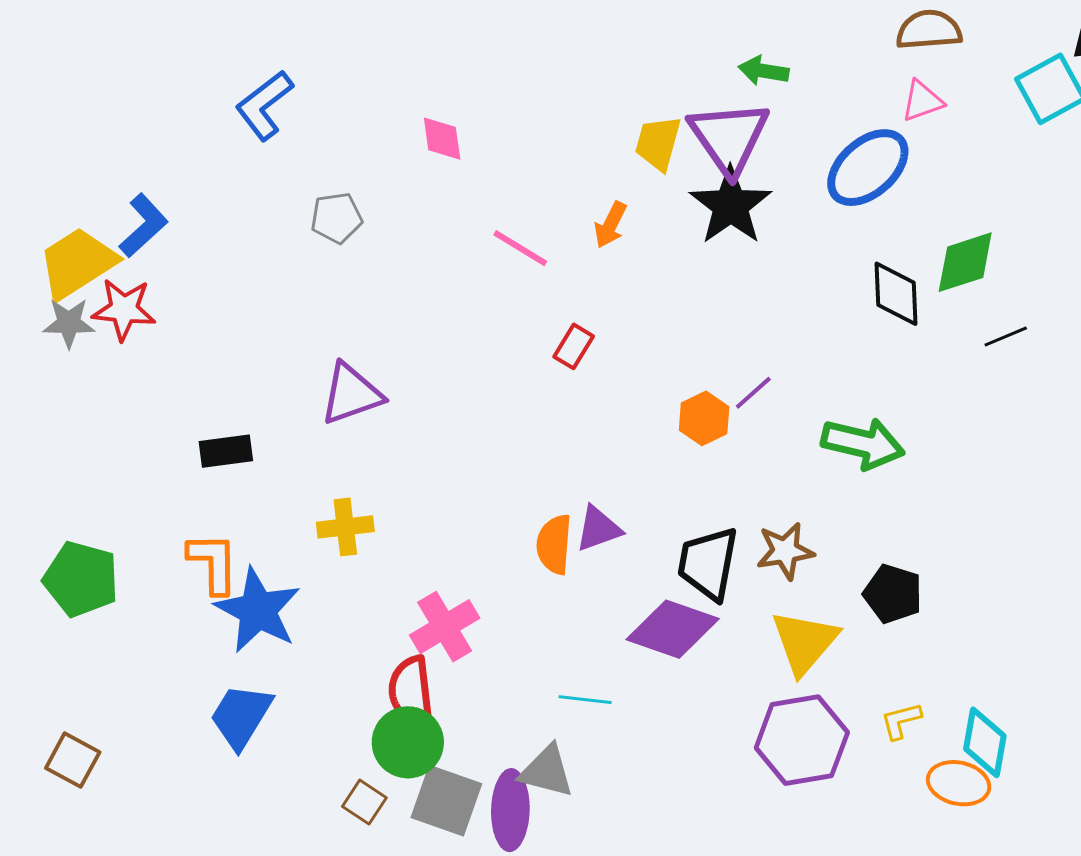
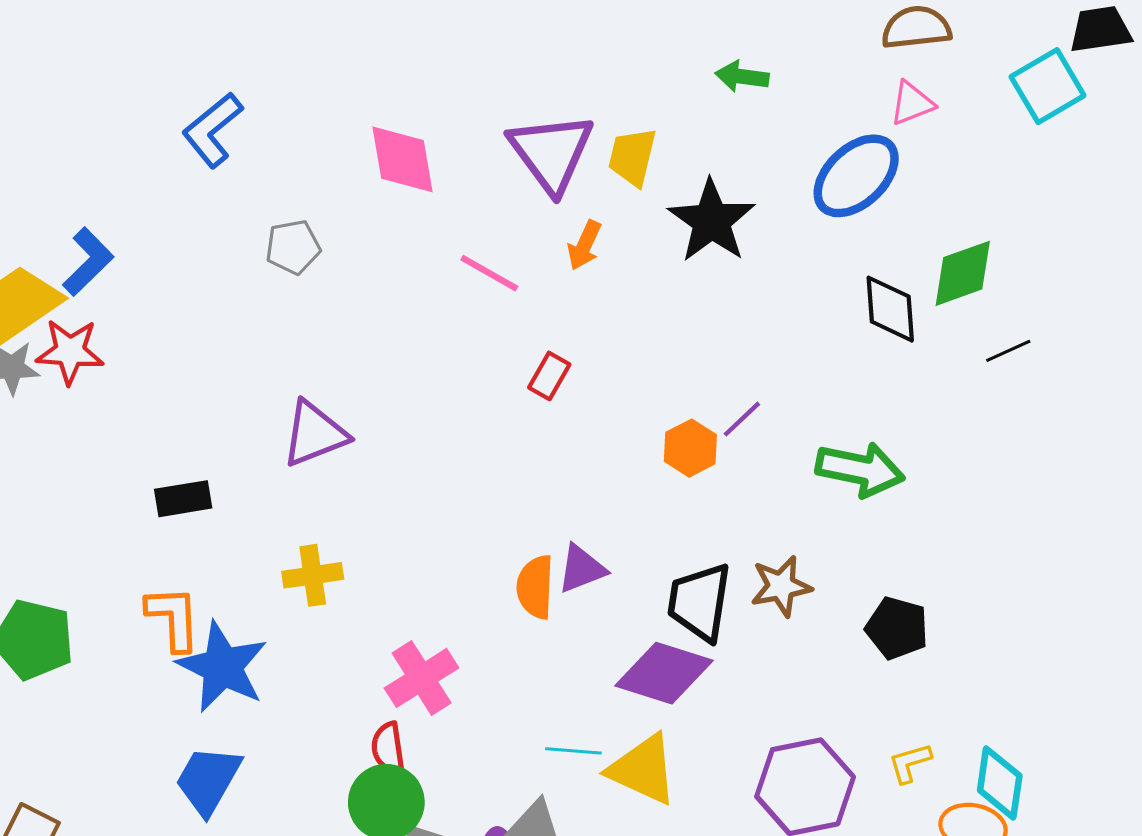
purple triangle: (729, 138) -> (551, 152), moved
pink diamond: (442, 139) -> (403, 159), size x1.5
yellow triangle: (805, 642) -> (643, 769), moved, turned -44
red semicircle: (411, 691) -> (388, 748), size x0.7

